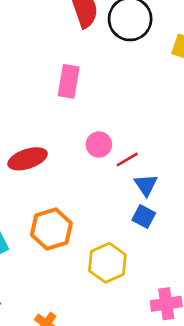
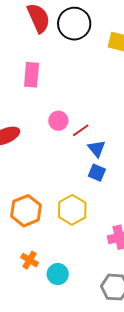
orange hexagon: (51, 229) -> (26, 211), moved

